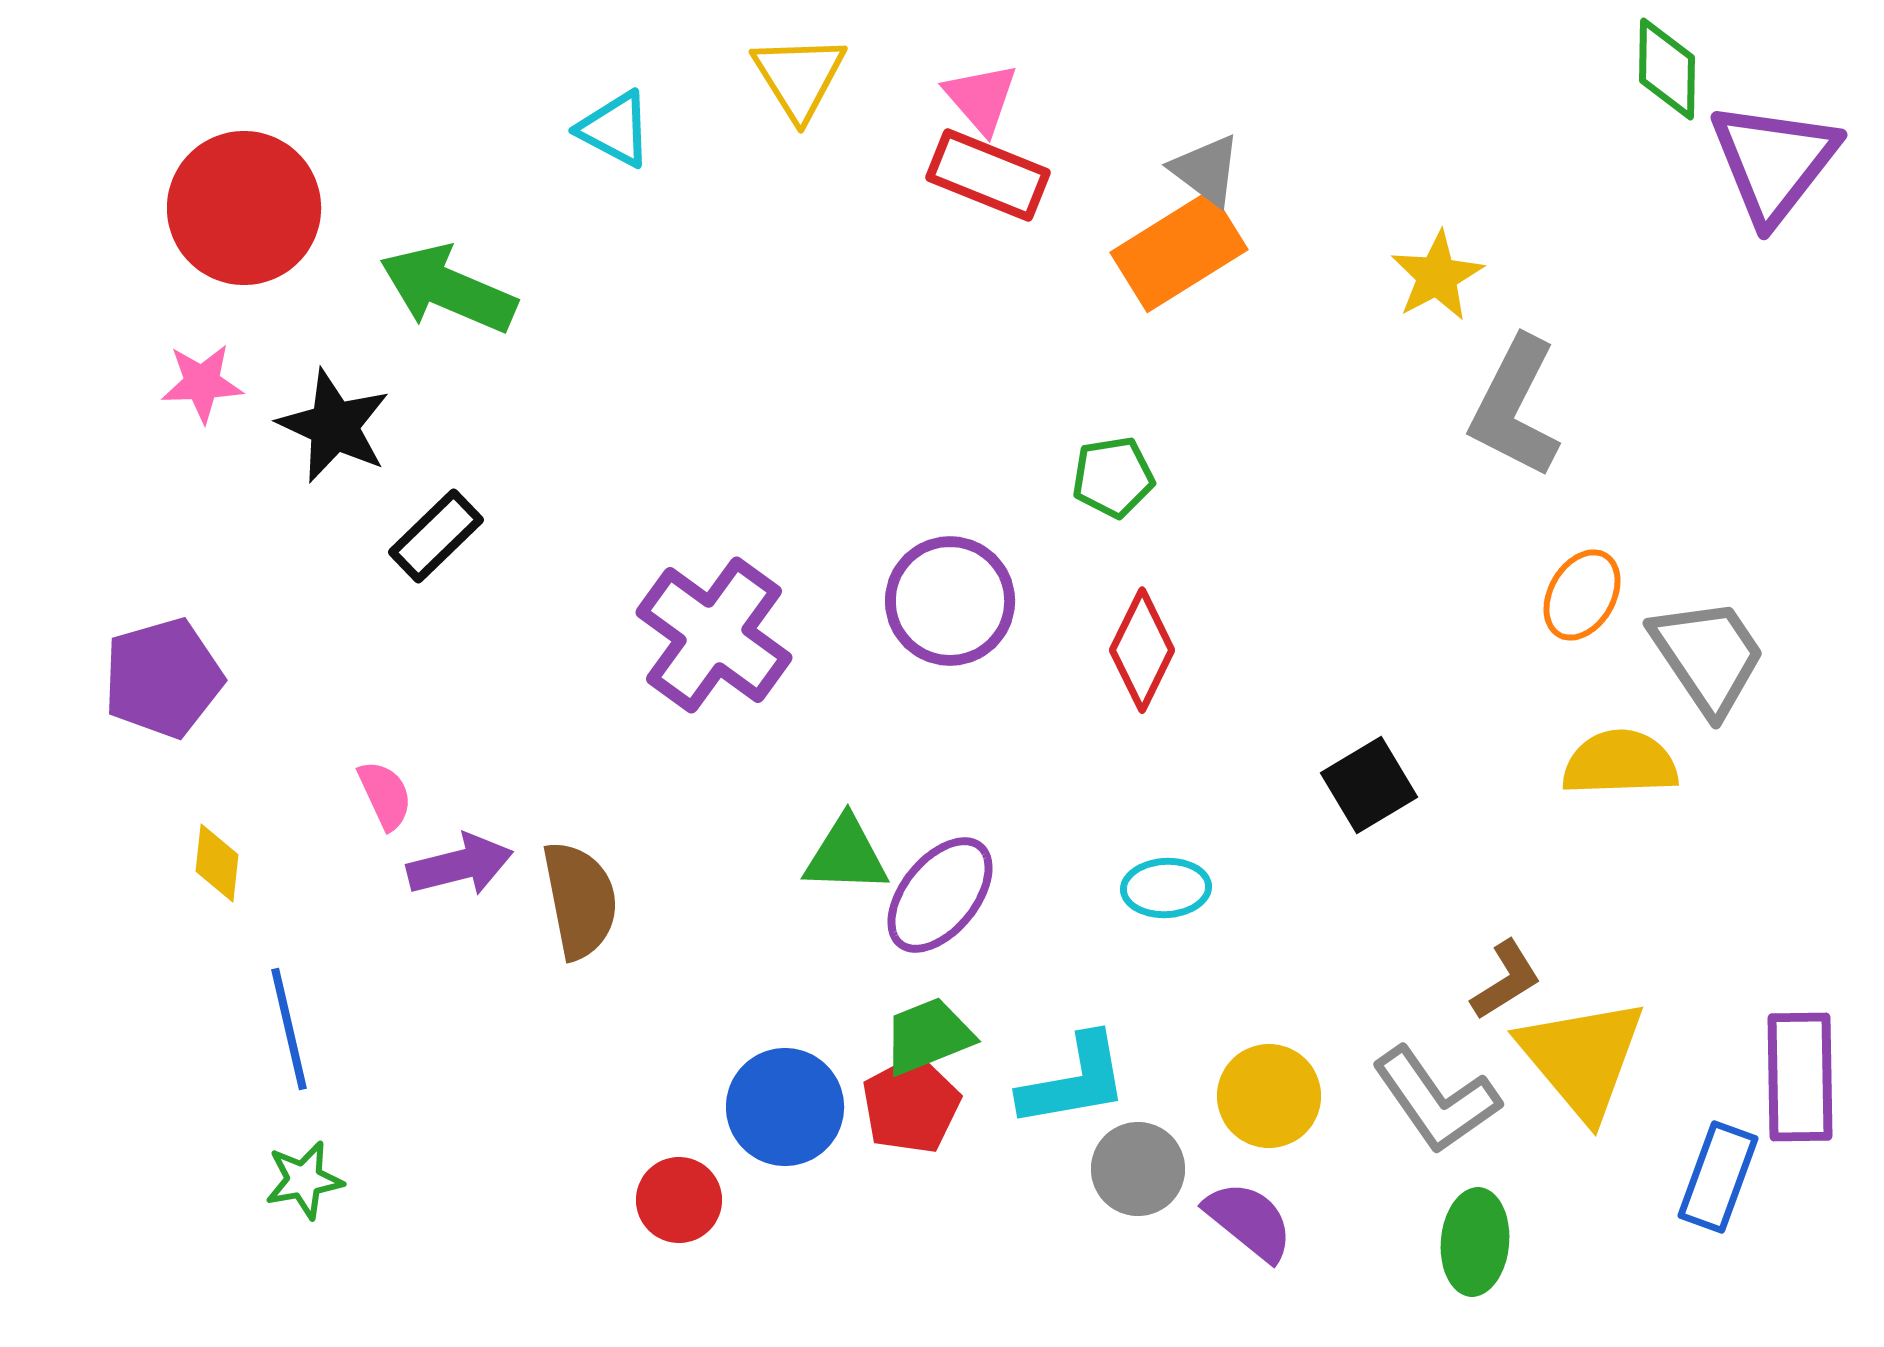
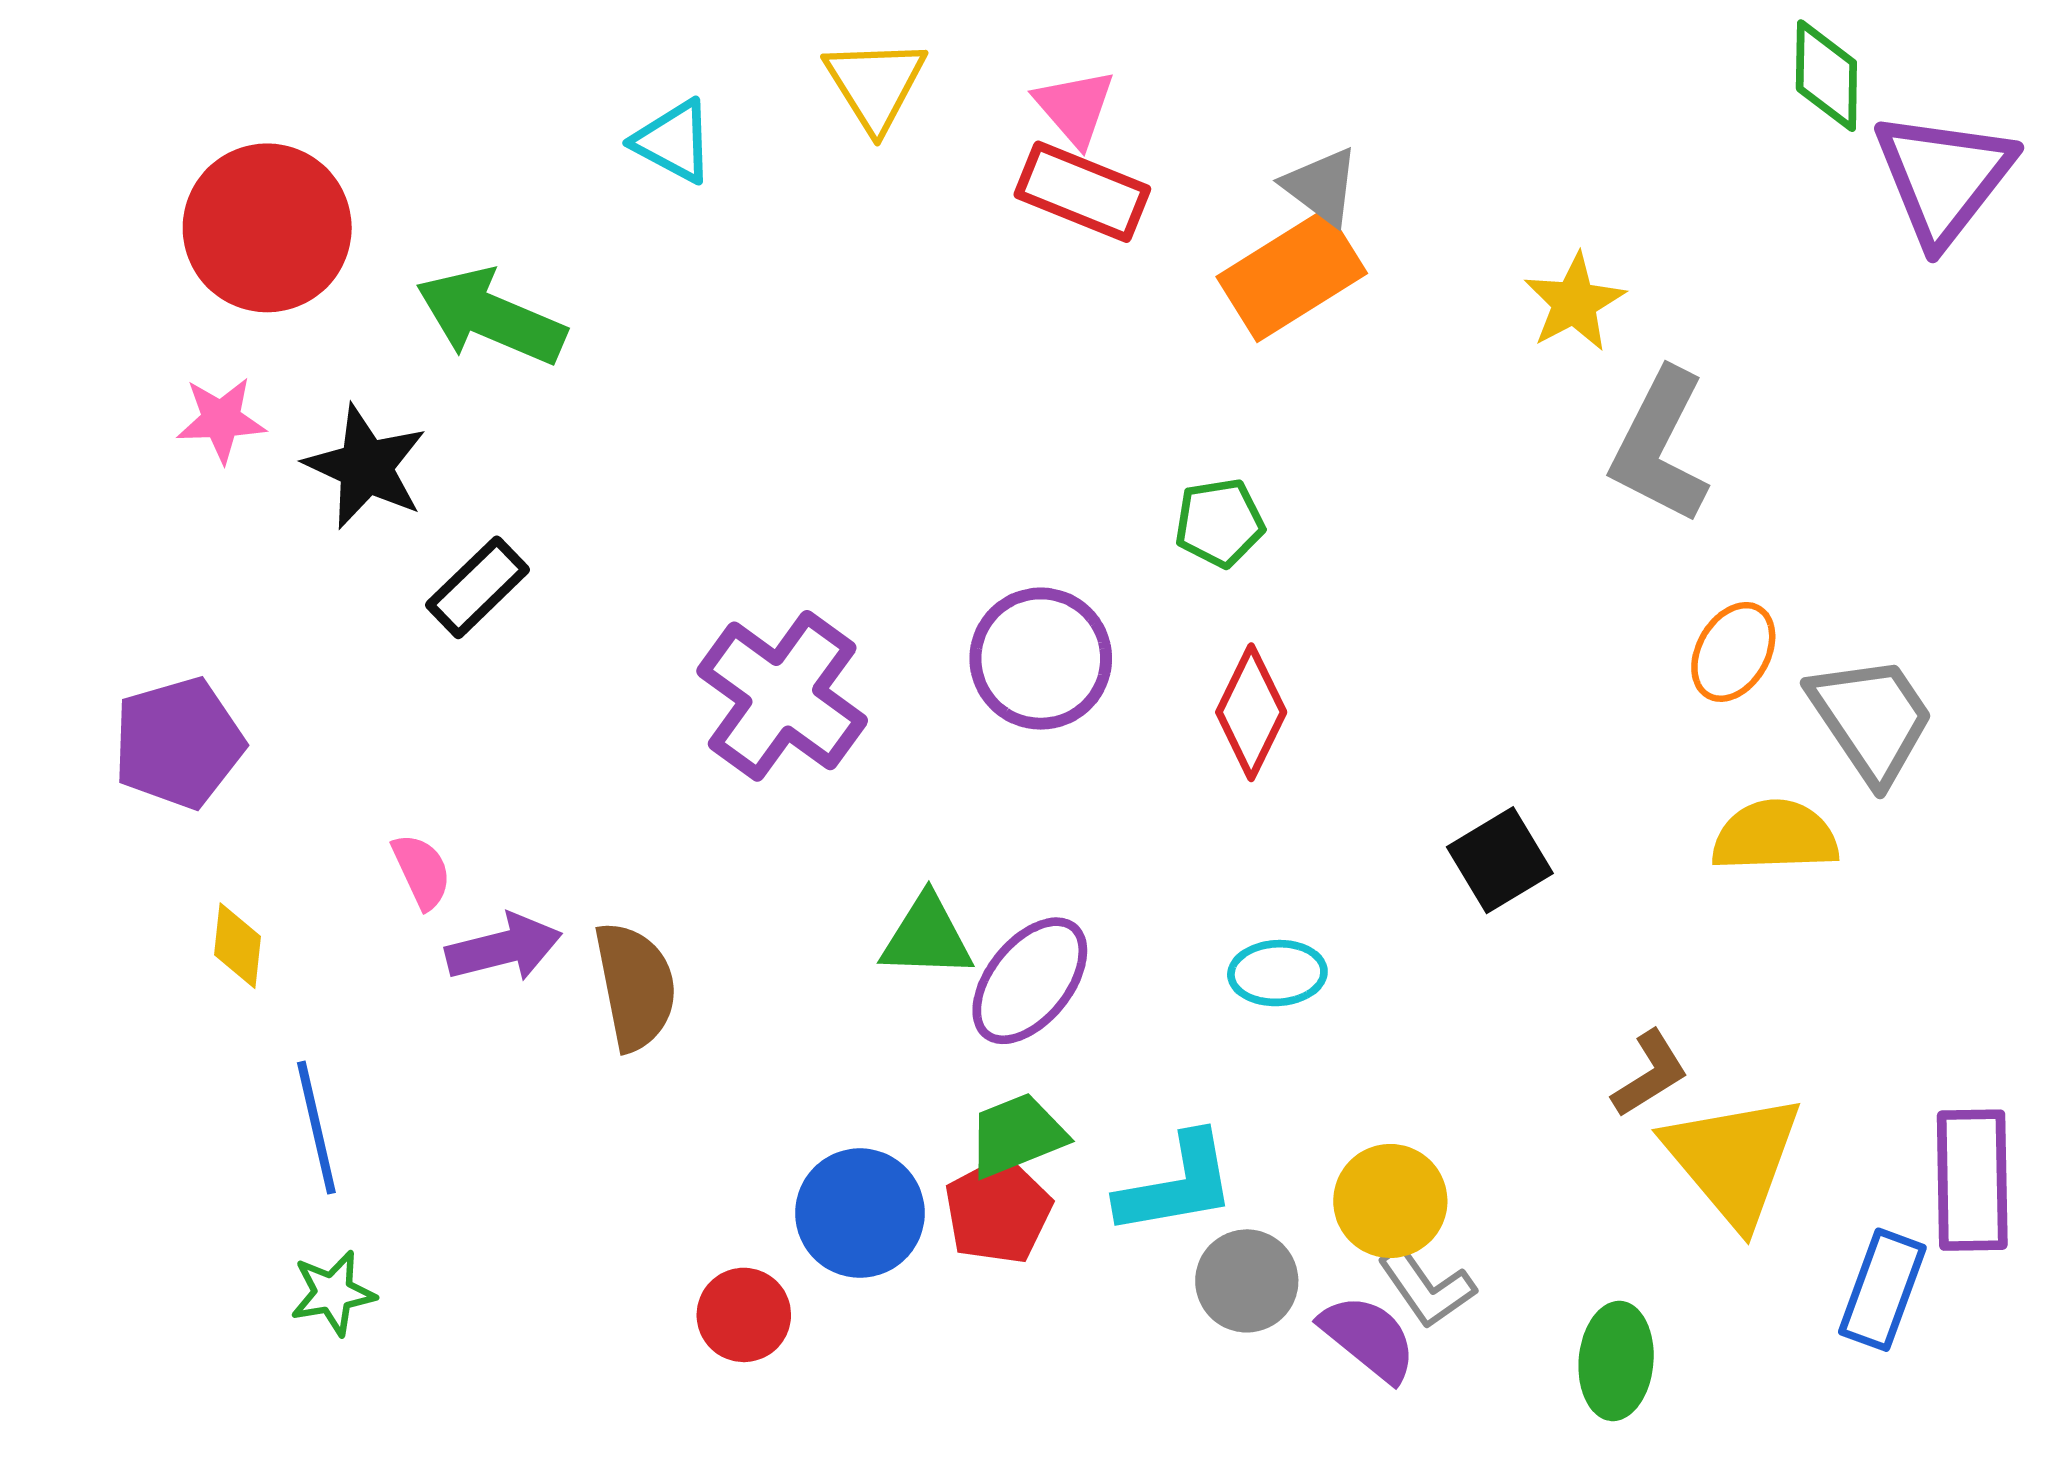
gray L-shape: (1436, 1100) -> (1426, 1288), moved, size x0.7

